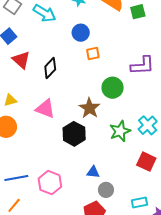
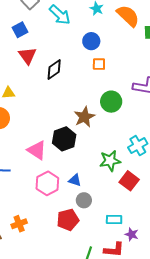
pink triangle: (45, 109) -> (37, 150), moved
green star: (120, 131) -> (110, 161), moved
pink hexagon: (50, 183) -> (47, 183), moved

